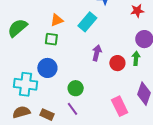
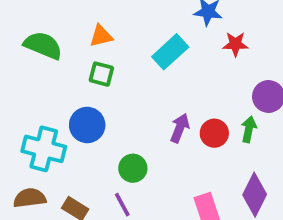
red star: (137, 11) -> (235, 44), moved
orange triangle: (57, 20) -> (101, 36), moved
green semicircle: (17, 28) -> (43, 45), turned 55
purple arrow: (97, 53) -> (180, 128), moved

